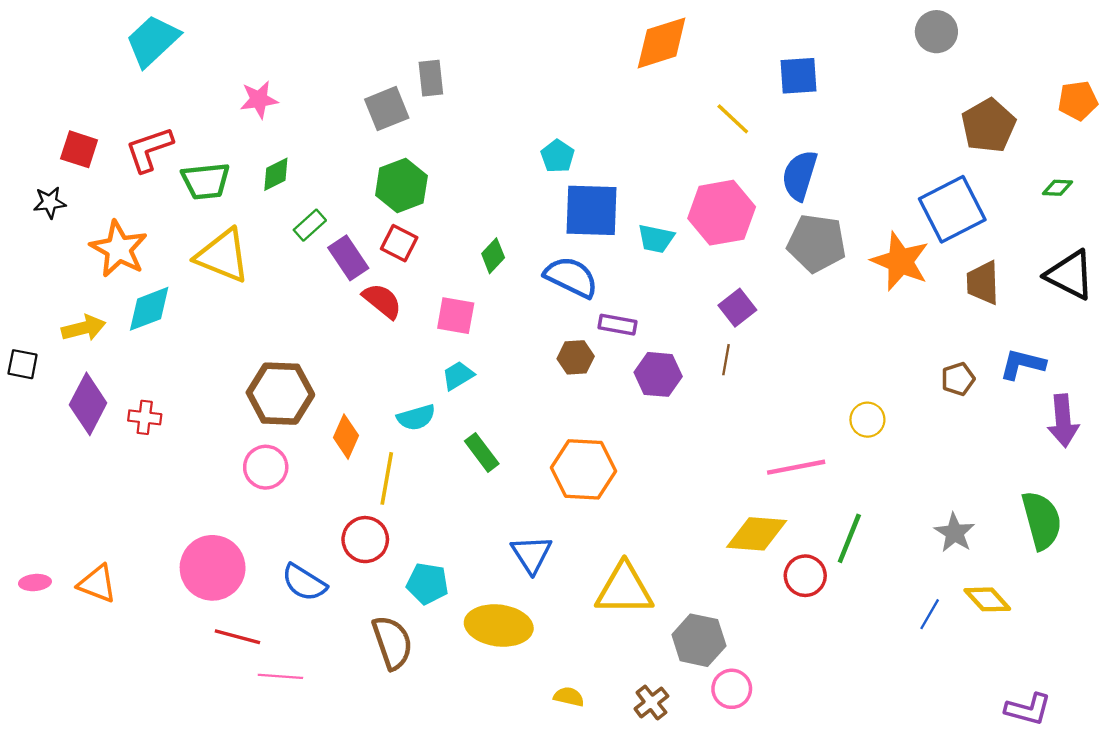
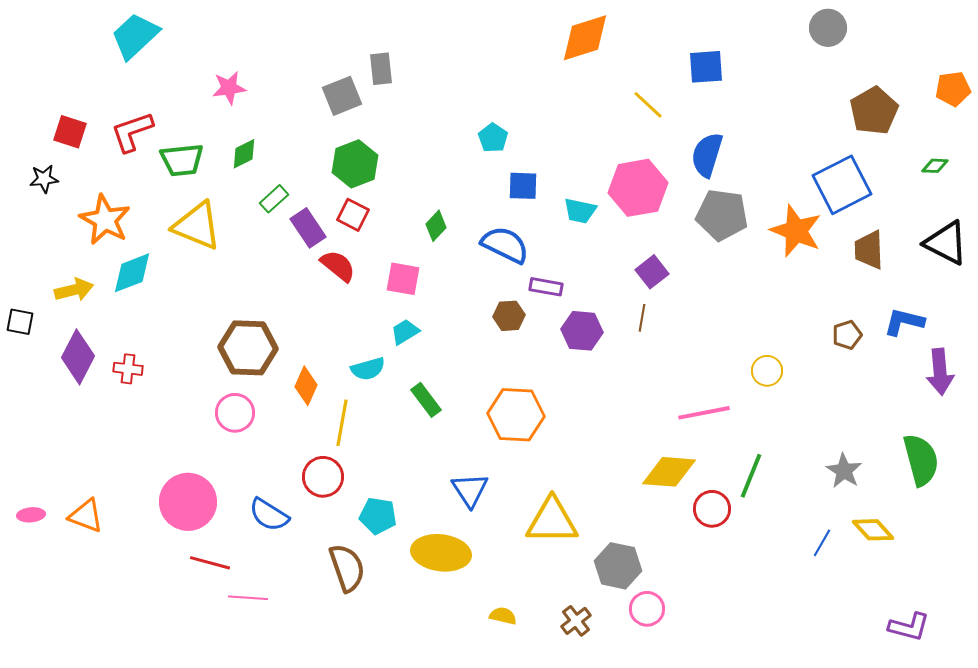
blue square: (591, 210) -> (523, 186), size x0.6

